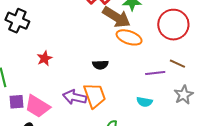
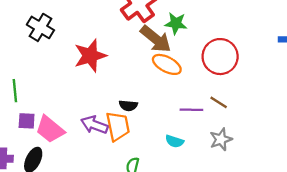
red star: (45, 58) -> (90, 56), moved, size x1.8
black semicircle: (100, 65) -> (128, 105), moved

